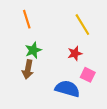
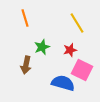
green star: (33, 50) -> (42, 47), moved
pink square: (88, 75) -> (82, 70), size x1.5

